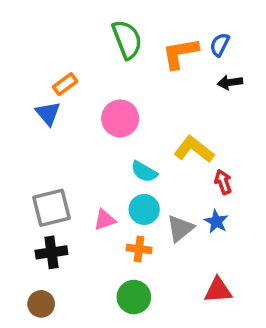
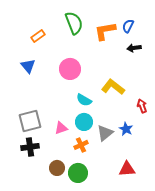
orange rectangle: (65, 84) -> (38, 36), moved
red arrow: (223, 182) -> (142, 106), moved
orange cross: (139, 249) -> (81, 145), turned -32
brown circle: (41, 304) -> (57, 168), moved

